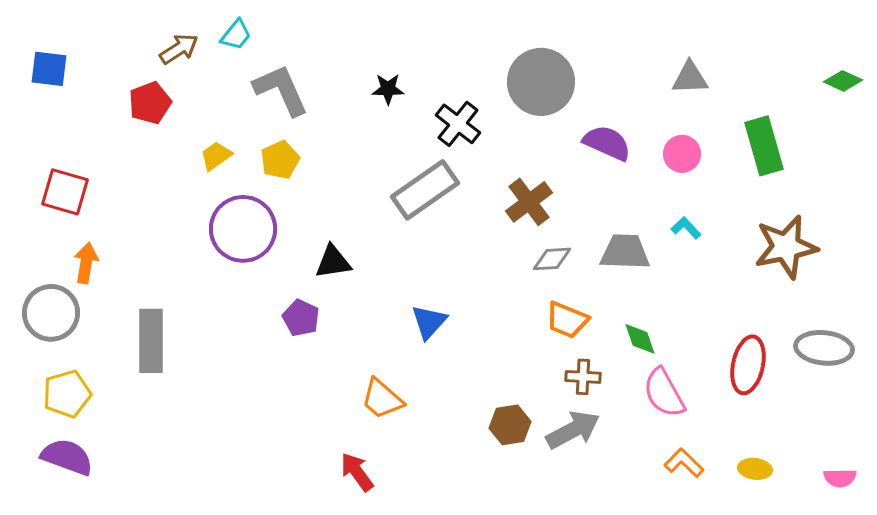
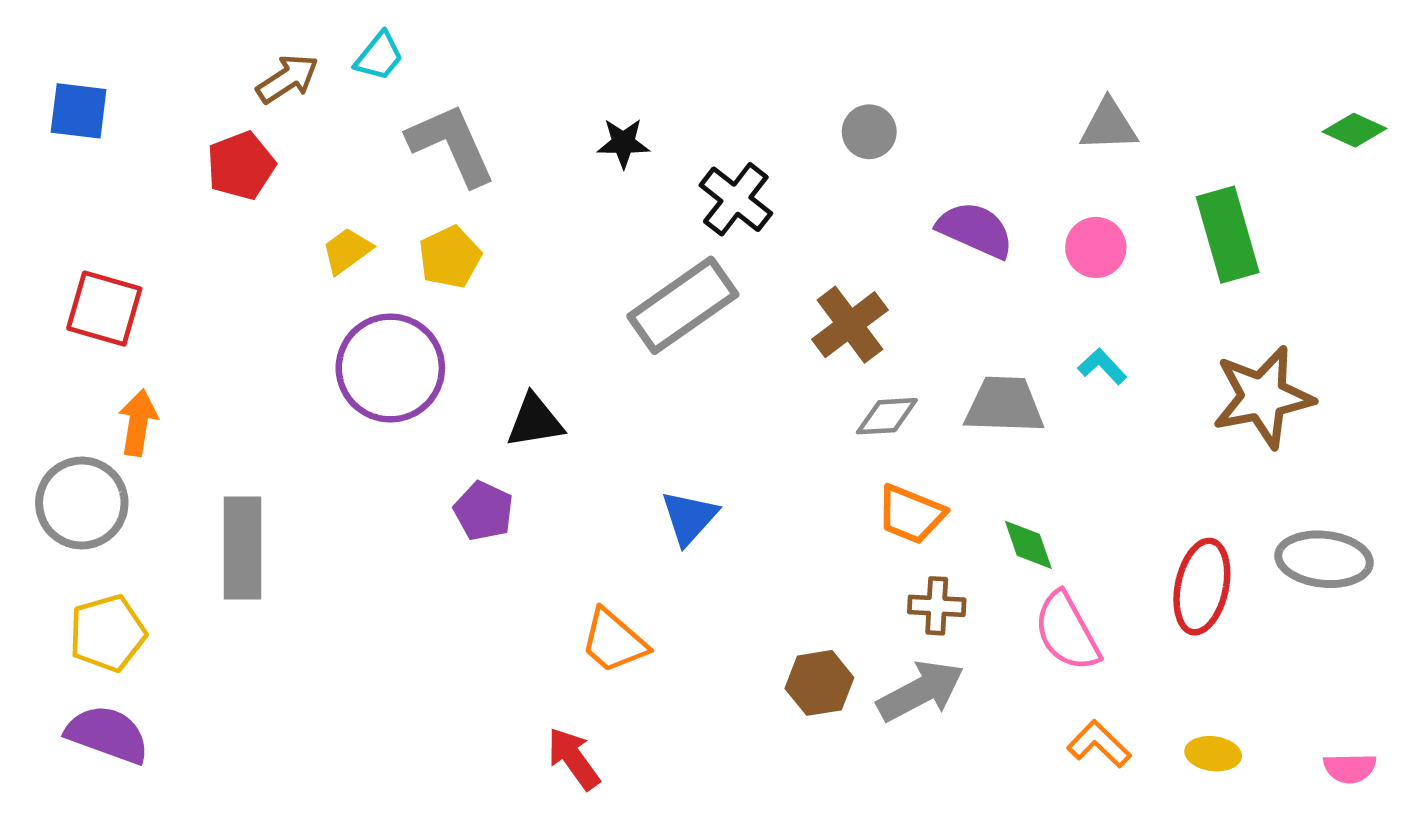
gray circle: (541, 82) -> (869, 132), size x0.5

